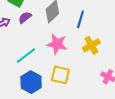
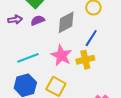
yellow cross: (91, 45) -> (85, 60), moved

